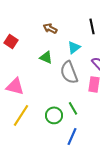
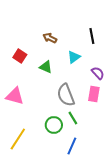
red square: (11, 41) -> (20, 56), moved
gray semicircle: (69, 72) -> (66, 95), moved
yellow line: (21, 115) -> (18, 139), moved

